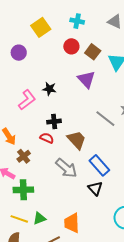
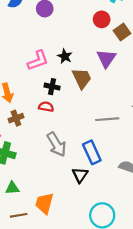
gray line: (105, 119) -> (107, 119), moved, turned -60
black cross: (54, 122) -> (52, 87), moved
red semicircle: (47, 138) -> (46, 107), turned -32
brown trapezoid: (77, 140) -> (82, 78), moved

